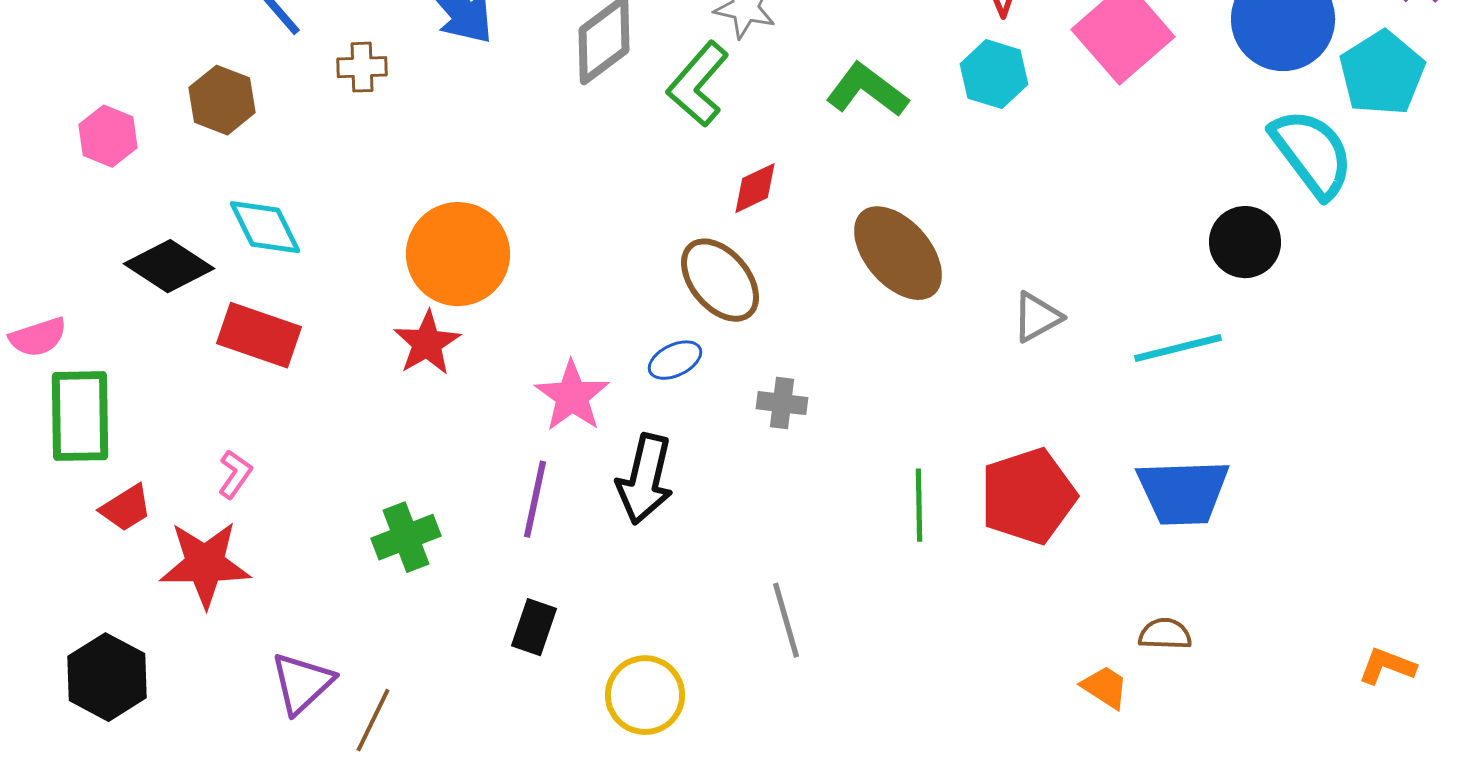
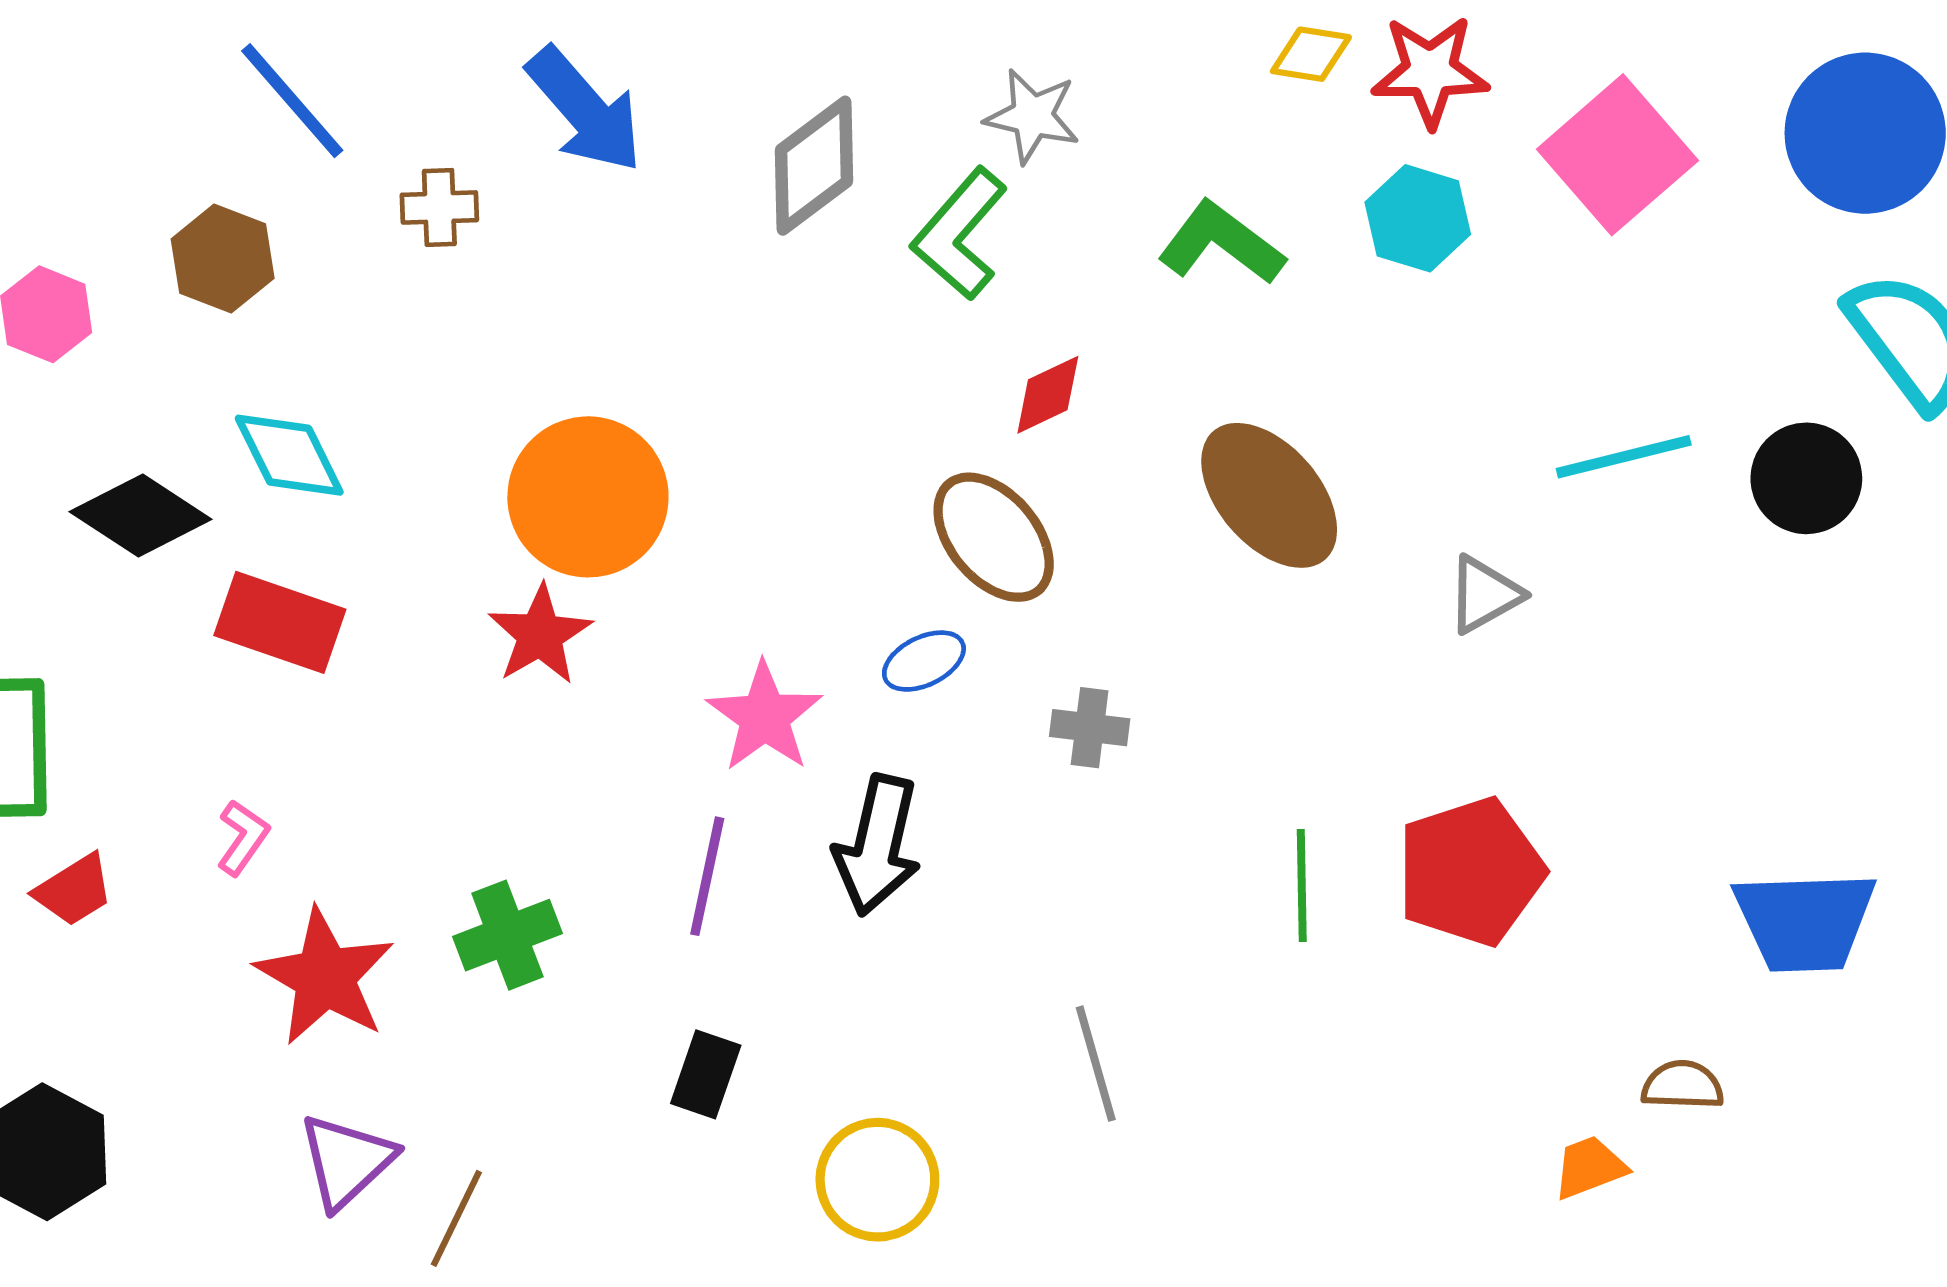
cyan line: (1178, 348) -> (1624, 457), moved
blue trapezoid: (1183, 492) -> (1805, 921), moved
red star: (205, 564) -> (325, 977), moved, turned 30
orange trapezoid: (1105, 687) -> (1590, 1167), turned -54

